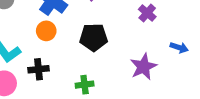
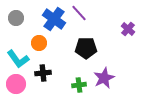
orange circle: (46, 31) -> (39, 43), moved
purple star: (143, 67) -> (104, 78), moved

